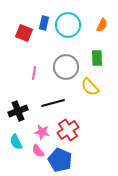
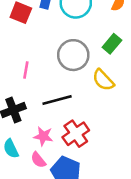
green rectangle: (97, 58) -> (112, 44), turned 42
pink line: (34, 73) -> (26, 70), moved

